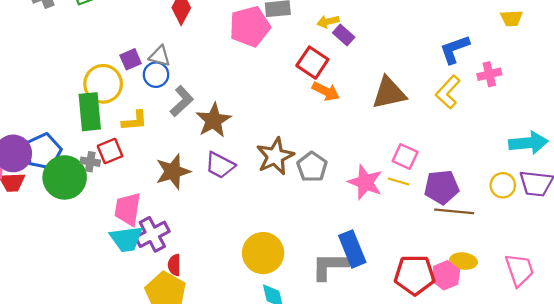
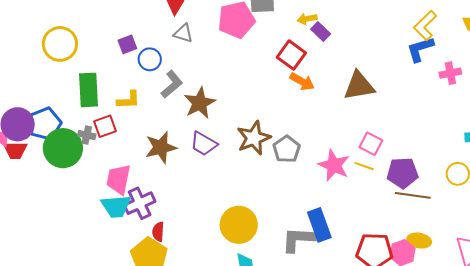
gray triangle: (160, 56) -> (183, 33), moved
yellow circle: (103, 84) -> (60, 44), moved
yellow L-shape: (448, 92) -> (425, 26), moved

